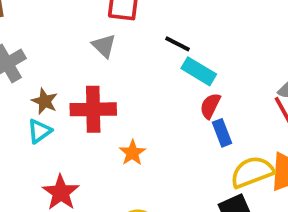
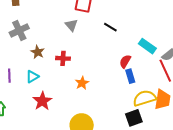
cyan rectangle: (199, 71) -> (147, 46), moved
red cross: (93, 109) -> (63, 58), size x0.6
cyan triangle: (39, 131) -> (32, 77), moved

